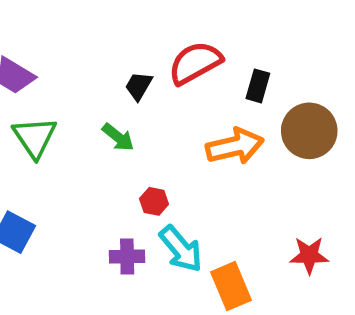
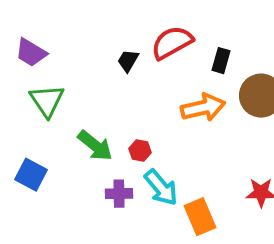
green arrow: (118, 137) -> (95, 146), moved, size x1.4

